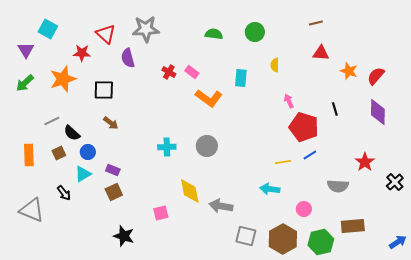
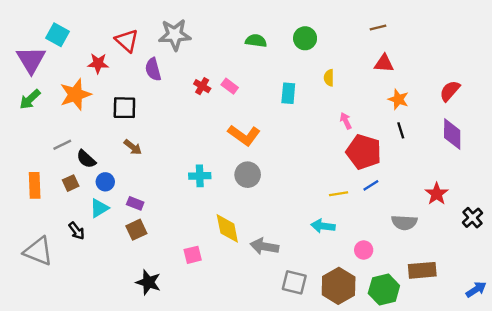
purple triangle: (26, 50) -> (31, 60), size x1.5
orange star: (349, 71) -> (398, 99), moved
orange L-shape: (209, 98) -> (244, 135), moved

